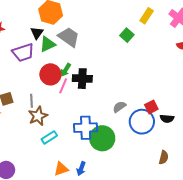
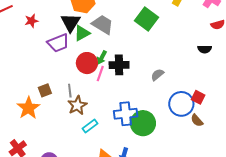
black triangle: (37, 33) -> (71, 23), size x1.5
green square: (127, 35) -> (147, 19), moved, size x1.6
gray semicircle: (119, 107) -> (157, 75), moved
red square: (151, 107) -> (198, 97), moved, turned -32
black semicircle: (167, 119) -> (205, 49), moved
brown semicircle: (164, 157) -> (197, 120), moved, turned 128

